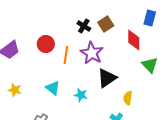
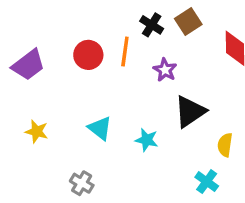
purple star: (92, 53) -> (165, 70), size x0.6
orange line: (66, 55) -> (125, 52), moved

